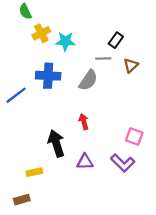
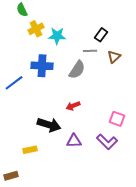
red arrow: (84, 122) -> (73, 106), turned -96
black arrow: (56, 143) -> (49, 125), turned 125
brown rectangle: (22, 200) -> (11, 176), moved

